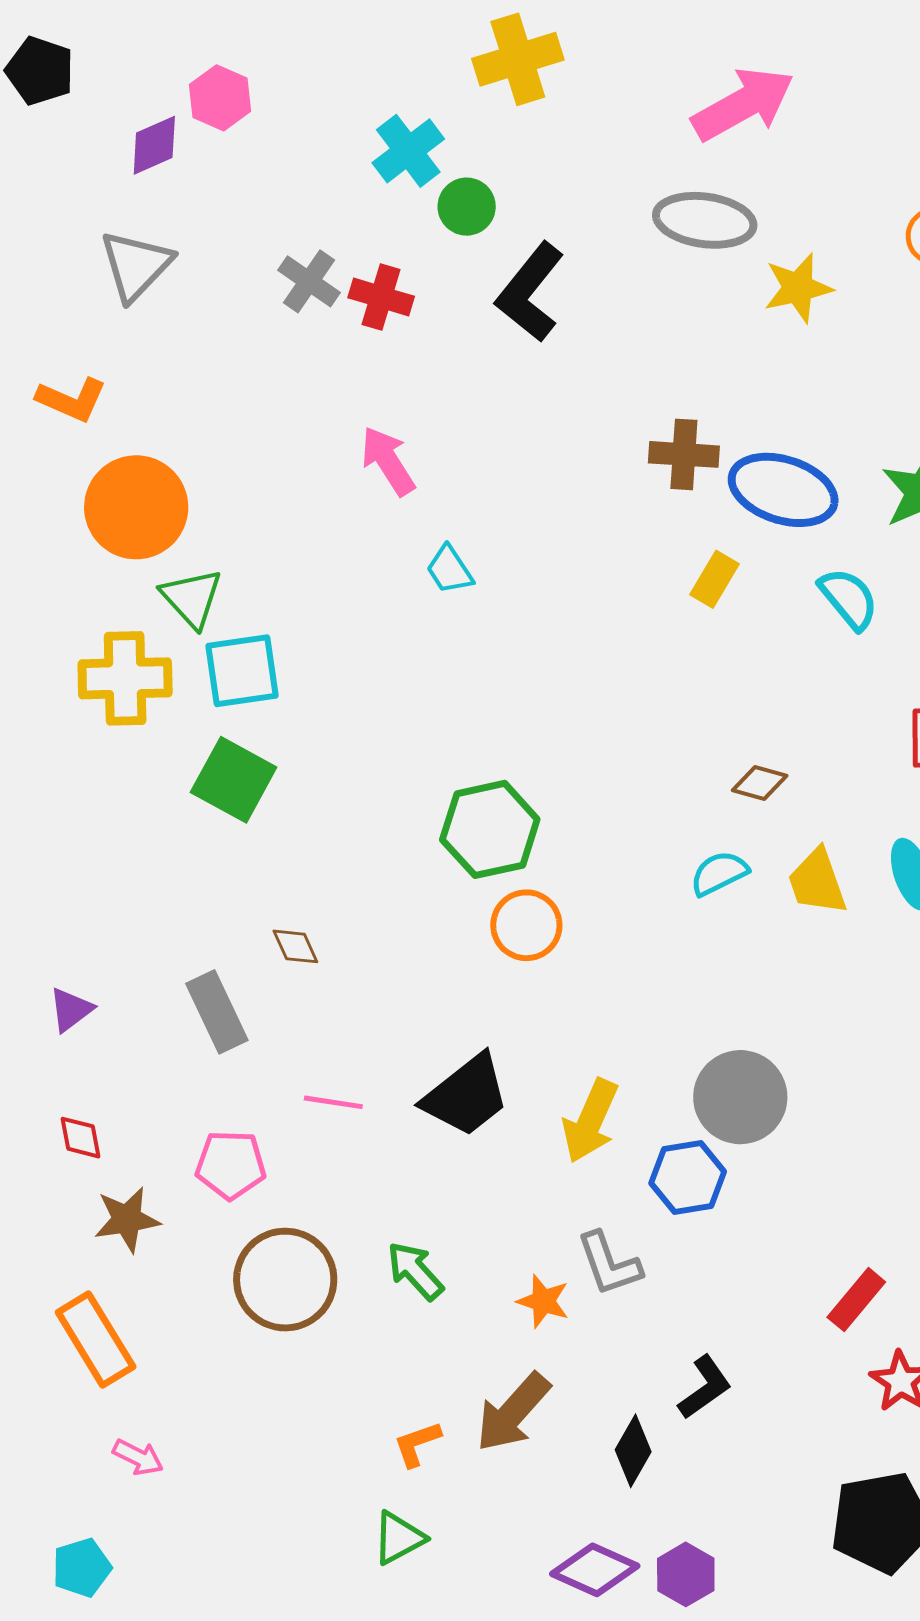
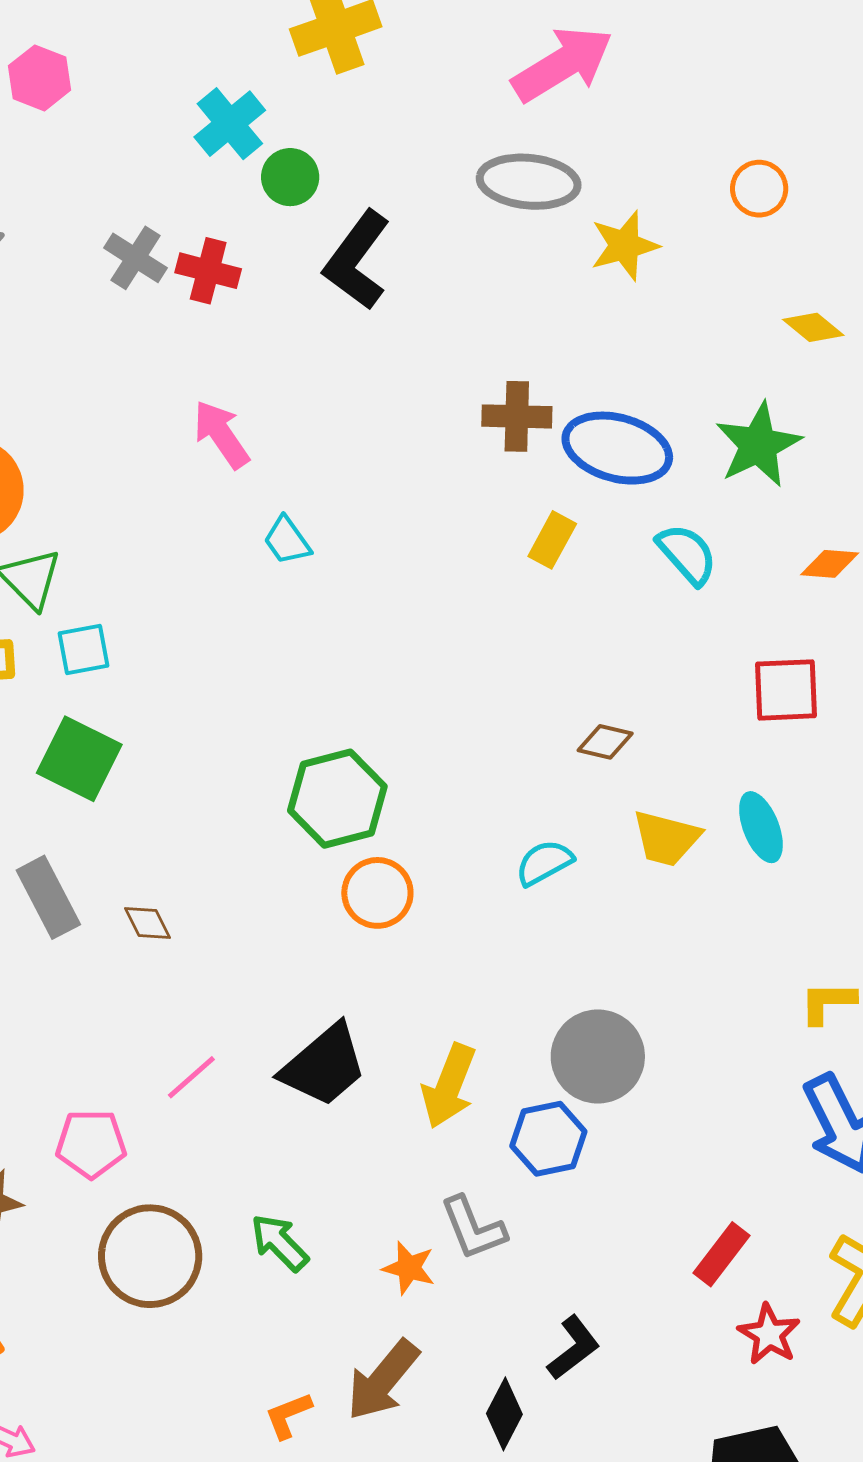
cyan square: (242, 671) -> (84, 650), size x0.7
cyan semicircle: (719, 873) -> (544, 863), moved
yellow trapezoid: (817, 882) -> (666, 838), turned -54
gray rectangle: (217, 1012) -> (48, 897), moved
pink line: (333, 1102) -> (191, 1077), turned -48

